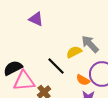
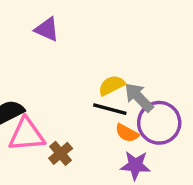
gray arrow: (90, 44) -> (139, 97), moved
black line: (56, 66) -> (110, 109), moved, turned -30

